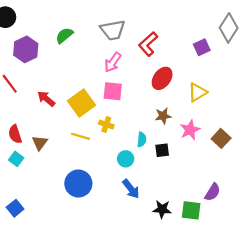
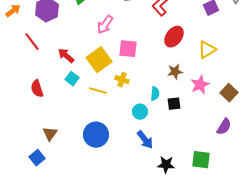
pink arrow: (113, 62) -> (105, 25), moved
brown triangle: (40, 143) -> (50, 134), moved
cyan square: (16, 159) -> (72, 79), moved
purple semicircle: (213, 192) -> (224, 127), moved
black star: (162, 209) -> (166, 165), moved

